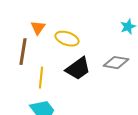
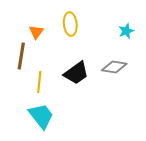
yellow ellipse: (67, 39) -> (70, 24), moved, turned 65

